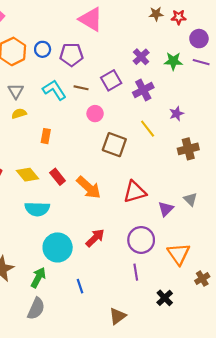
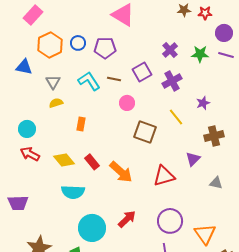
gray triangle: (190, 199) -> (216, 183), turned -32
purple triangle: (166, 209) -> (193, 159), moved

